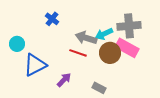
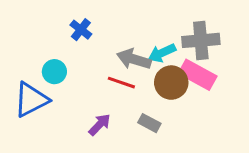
cyan circle: (17, 44) -> (54, 72), moved
blue triangle: (35, 65) -> (31, 100), moved
gray rectangle: (99, 88) -> (149, 123), moved

